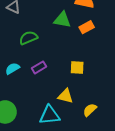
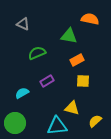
orange rectangle: (87, 27) -> (77, 60), moved
cyan semicircle: (12, 69) -> (22, 93), moved

